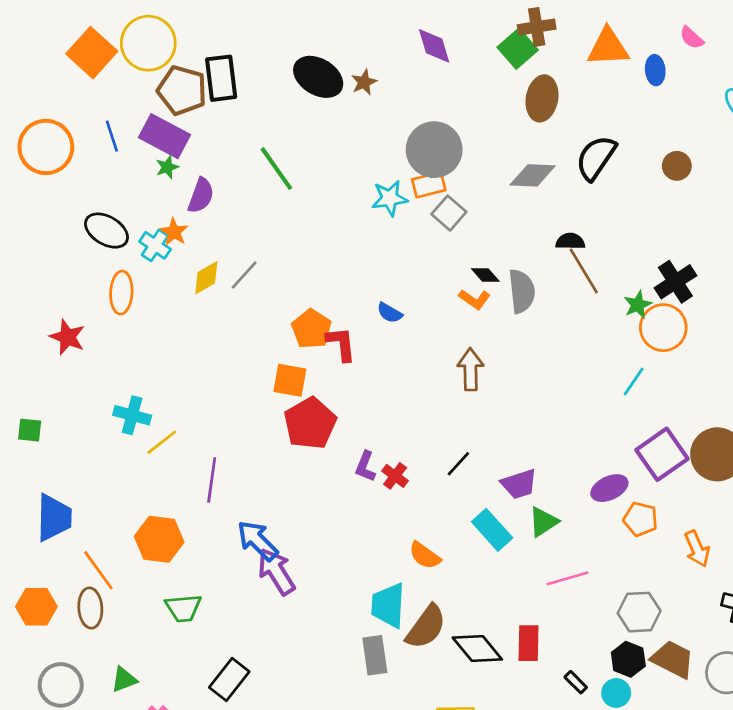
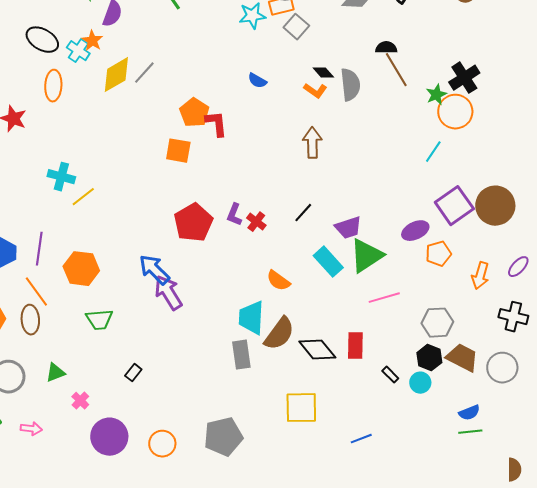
yellow diamond: (206, 278) -> (116, 75), size x1.4
blue semicircle: (390, 313) -> (257, 81), moved
red pentagon: (310, 423) -> (193, 223), moved
purple line: (212, 480) -> (39, 249), moved
orange pentagon: (640, 519) -> (438, 254), turned -30
green triangle: (543, 522) -> (366, 256), size x1.5
orange arrow: (697, 549) -> (480, 276), turned 40
black rectangle: (229, 679) -> (133, 373), size x0.6

